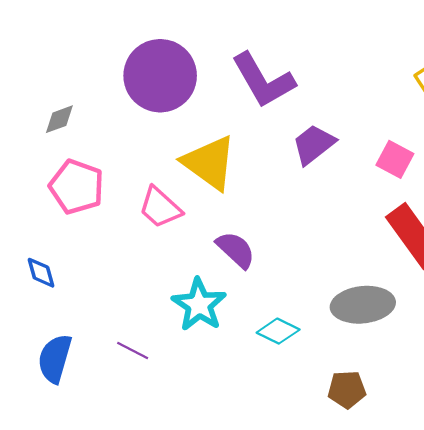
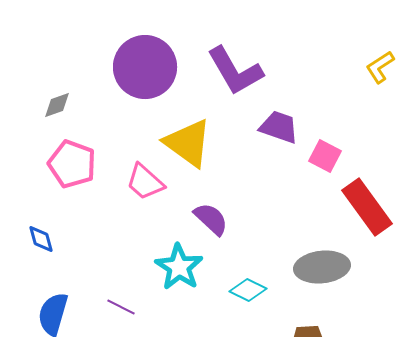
purple trapezoid: (314, 144) -> (279, 127), turned 57
pink square: (395, 159) -> (325, 156), moved

